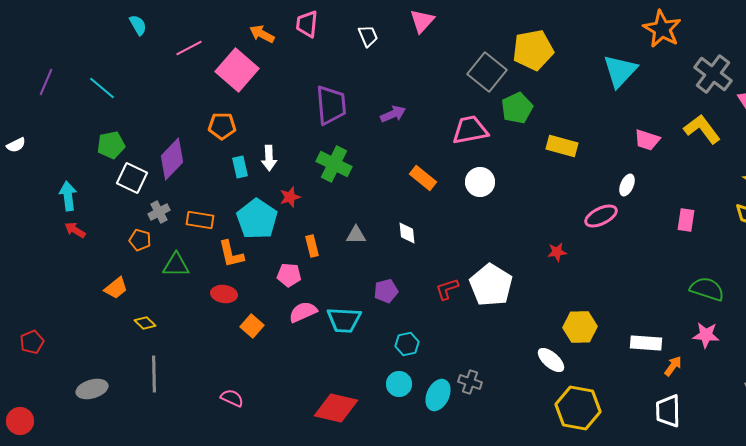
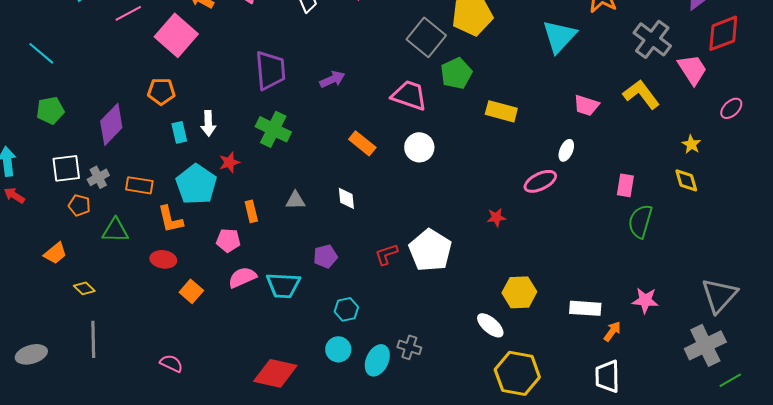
pink trapezoid: (470, 130) -> (409, 95), turned 30
white square: (132, 178) -> (66, 168), moved, turned -32
green semicircle: (707, 289) -> (640, 221), moved, turned -92

